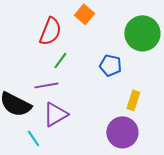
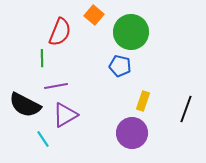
green circle: (142, 33) -> (131, 32), moved
green line: (60, 60) -> (42, 58), moved, turned -36

